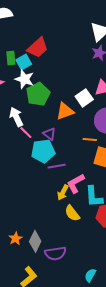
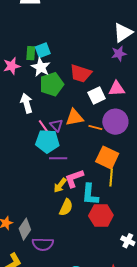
red trapezoid: (38, 48) -> (81, 73), moved, turned 50
green rectangle: (11, 58) -> (31, 53), moved
orange triangle: (65, 111) -> (74, 117), moved
pink line: (26, 133) -> (43, 126), moved
orange line: (90, 140) -> (95, 128), moved
yellow semicircle: (72, 213) -> (66, 207), turned -126

